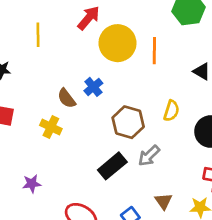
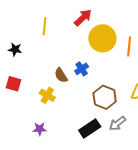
purple star: (32, 184) -> (40, 129), moved

